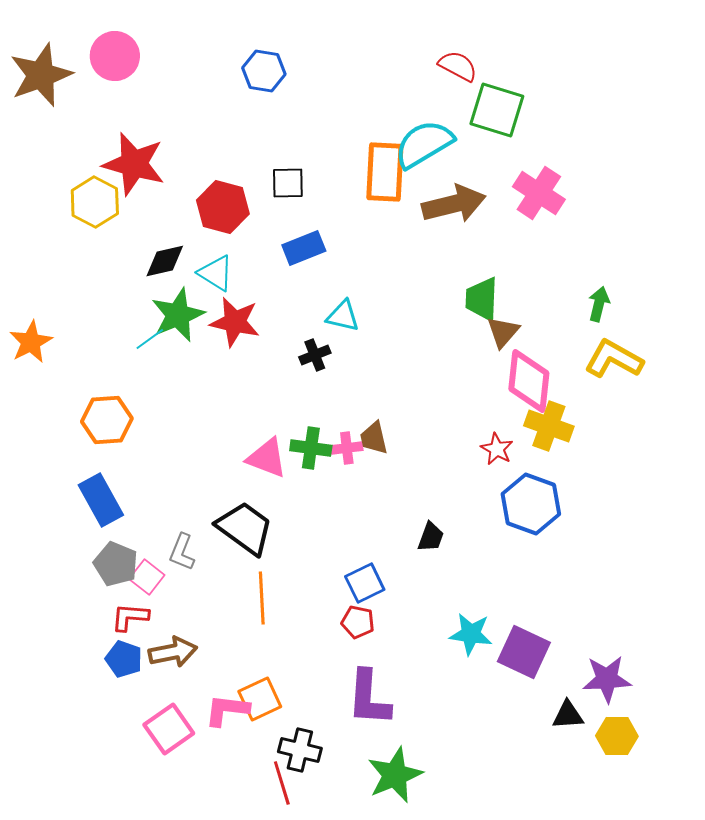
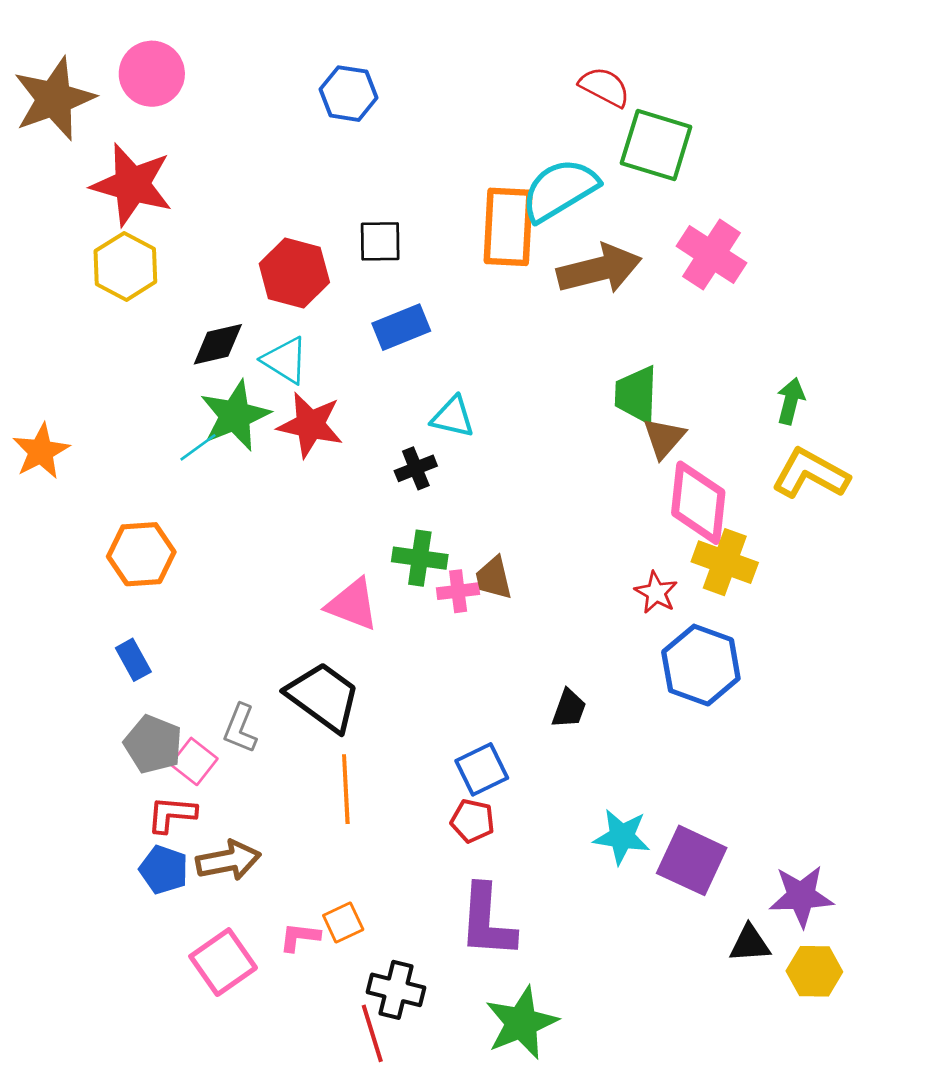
red star: (134, 164) -> (132, 185), moved
green cross: (311, 448) -> (420, 558), moved
blue rectangle: (101, 500) -> (133, 660), size x0.6
orange square: (260, 699) -> (343, 922), size x0.7
pink L-shape: (227, 710) -> (300, 937), size x0.7

